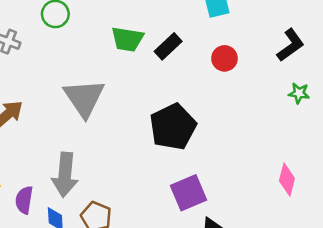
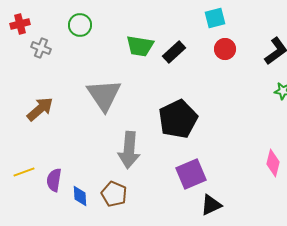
red circle: (225, 58) -> (225, 49), moved
gray arrow: (65, 175) -> (129, 150), moved

